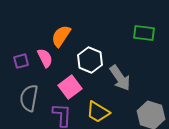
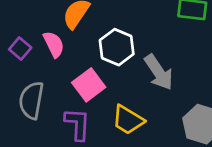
purple square: (21, 61) -> (20, 49), turned -35

